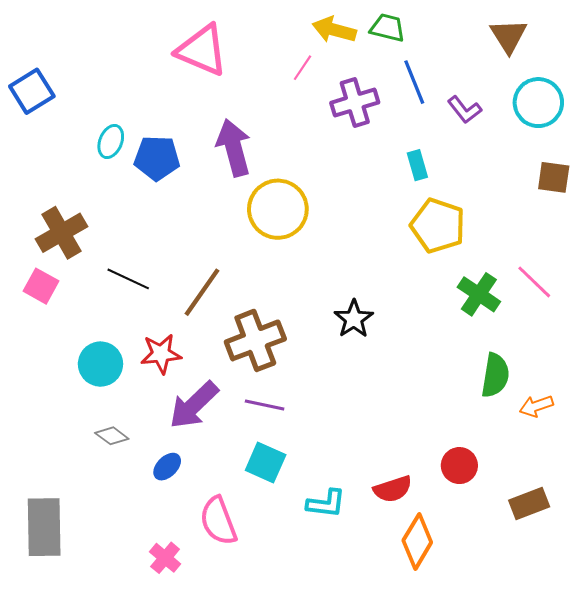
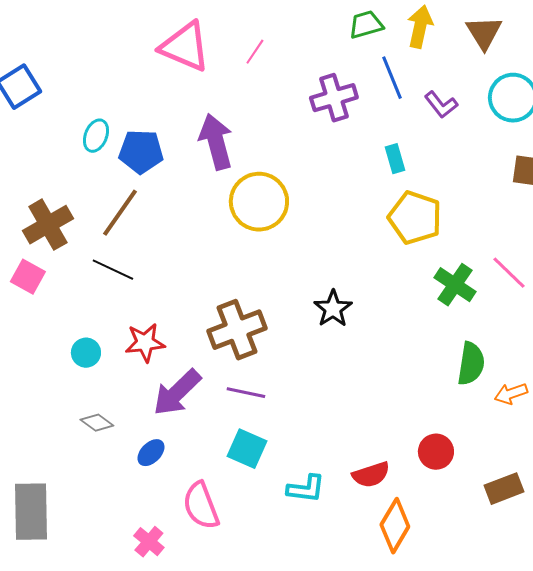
green trapezoid: (388, 28) -> (366, 25), turned -30
yellow arrow: (334, 30) -> (420, 27), moved, turned 87
pink line: (302, 68) -> (255, 52), moved
brown line: (202, 292) -> (120, 213), moved
cyan circle: (100, 364) -> (86, 353), size x0.7

